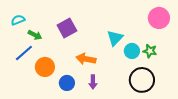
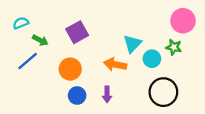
green star: (150, 51) -> (174, 47), moved
orange arrow: (86, 59) -> (115, 64), moved
orange circle: (45, 67) -> (70, 69), moved

